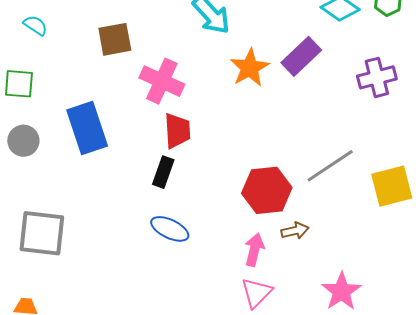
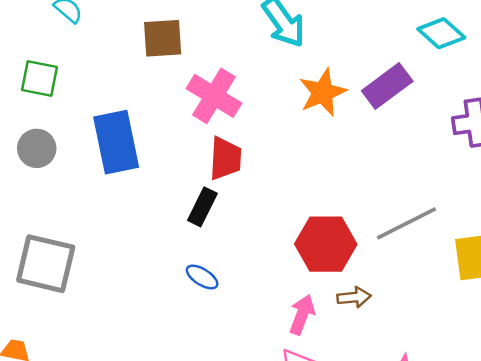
blue ellipse: (170, 229) -> (202, 277), size x0.7

